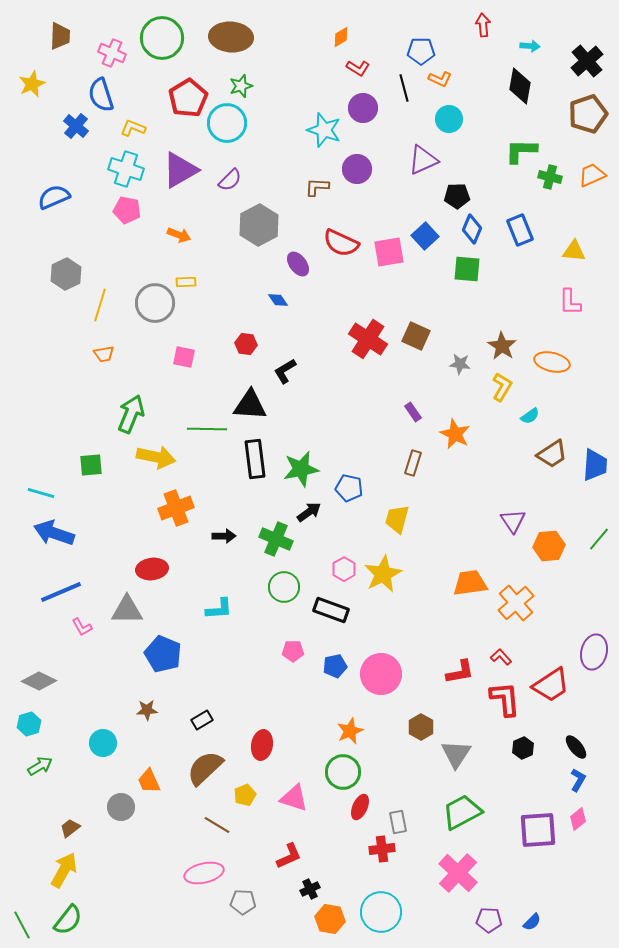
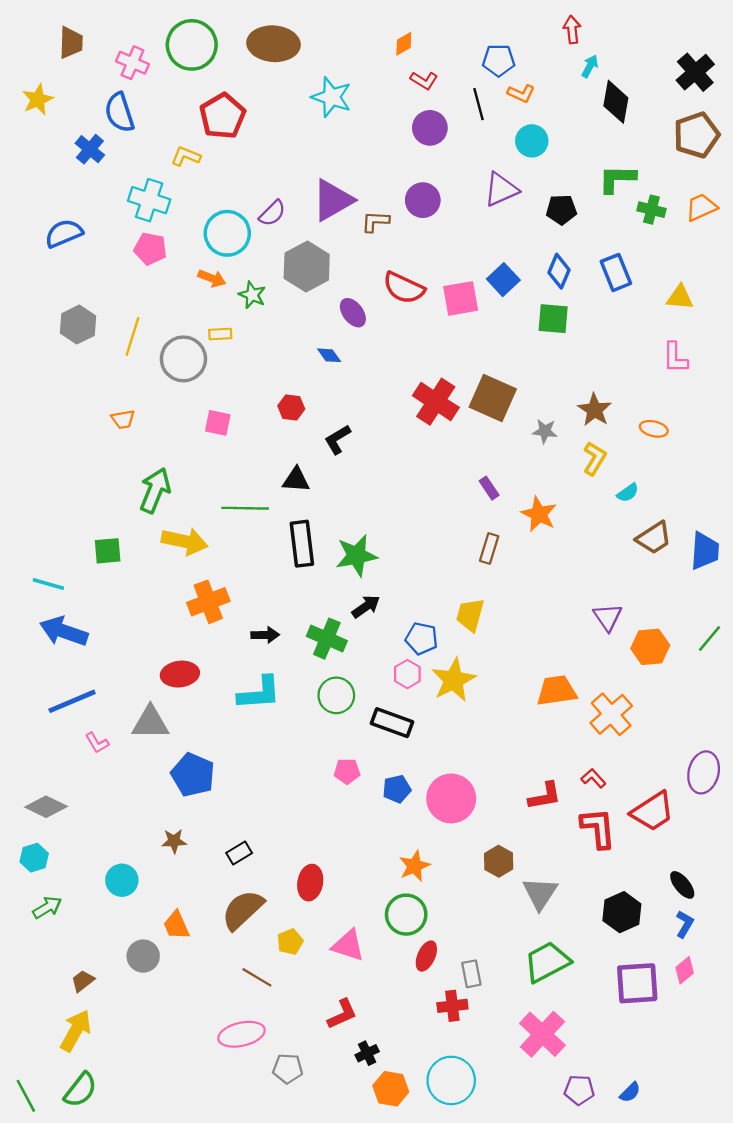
cyan arrow: (530, 46) -> (590, 66), moved, turned -66
green star: (241, 86) -> (252, 295), moved, turned -30
cyan circle: (227, 123) -> (227, 233), moved
yellow L-shape: (133, 128) -> (186, 156), moved
cyan star: (324, 130) -> (332, 97), moved
purple triangle: (180, 170) -> (333, 200), moved
black pentagon: (457, 196) -> (561, 210), moved
yellow line: (100, 305) -> (133, 336), moved
brown square: (416, 336) -> (493, 398), size x1.4
orange ellipse: (552, 362) -> (654, 429), size x0.7
black triangle: (250, 405) -> (296, 480), size x0.7
blue pentagon: (349, 488) -> (422, 639), moved
cyan L-shape: (219, 609) -> (259, 693), moved, size x1.4
black hexagon: (523, 748) -> (622, 912), moved, size x1.5

